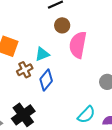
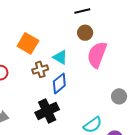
cyan triangle: (42, 54) -> (60, 57), turned 42
black cross: (23, 115) -> (47, 111), moved

